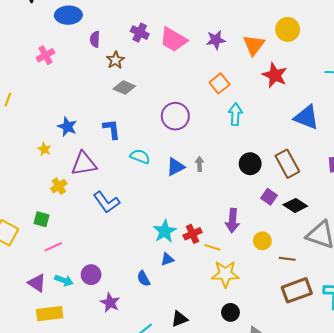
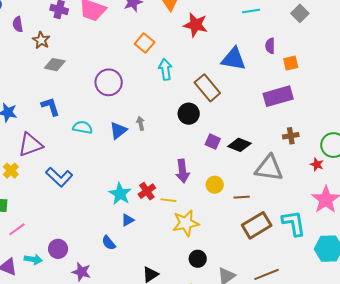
brown rectangle: (287, 164) -> (207, 88), moved

